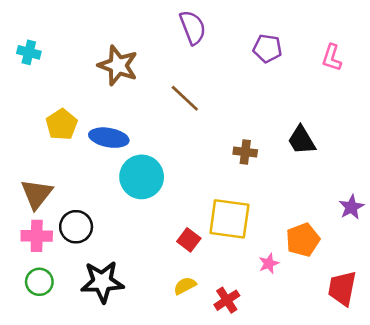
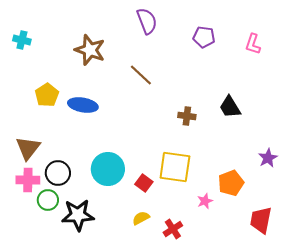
cyan circle: (142, 177) -> (108, 169), moved
green circle: (39, 282) -> (48, 200), moved

